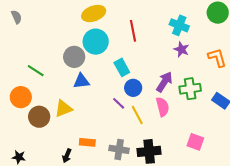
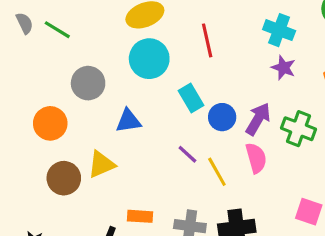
gray circle: (74, 57) -> (88, 83), moved
green line: (36, 71) -> (57, 30), moved
blue circle: (133, 88) -> (222, 117), moved
green cross: (190, 89) -> (299, 129), turned 30
orange circle: (21, 97) -> (50, 123), moved

